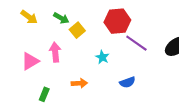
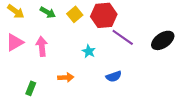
yellow square: (77, 30) -> (75, 14), moved
pink triangle: (30, 61) -> (15, 42), moved

